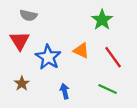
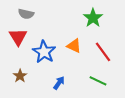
blue arrow: (65, 91) -> (59, 83), turned 48

